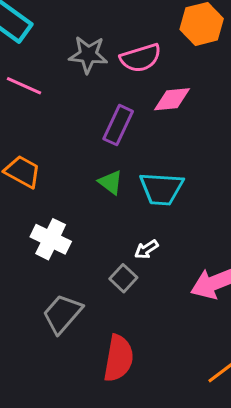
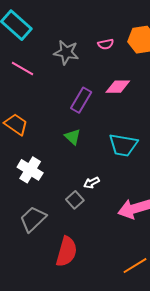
pink semicircle: (141, 58) -> (106, 44), moved, size x0.6
cyan trapezoid: (161, 189) -> (123, 145), moved

